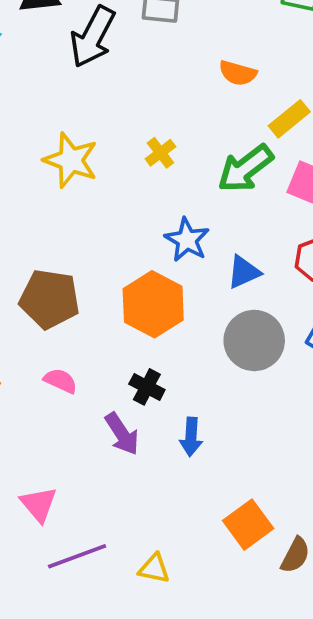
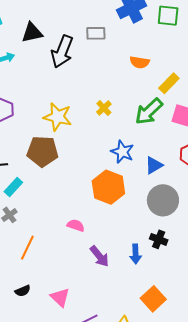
brown pentagon: (50, 299) -> (43, 151), moved
pink semicircle: (60, 381) -> (76, 225), moved
black cross: (147, 387) -> (159, 239), moved
orange square: (248, 525) -> (153, 299), moved

